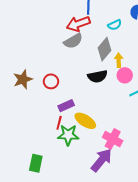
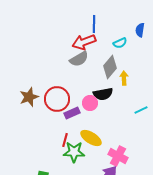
pink circle: (125, 75) -> (90, 103), moved
red circle: (51, 81) -> (57, 99), size x1.6
purple rectangle: (66, 106) -> (72, 113), moved

